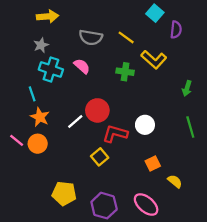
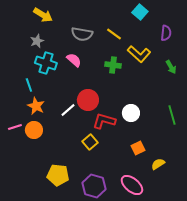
yellow arrow: (48, 16) -> (43, 15), turned 36
purple semicircle: (176, 30) -> (166, 33), moved
green arrow: (187, 88) -> (171, 67), moved, turned -48
pink line: (17, 140) -> (15, 127), turned -56
yellow semicircle: (175, 181) -> (158, 164), turned -72

